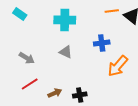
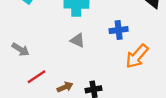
gray arrow: (27, 58) -> (21, 49), moved

